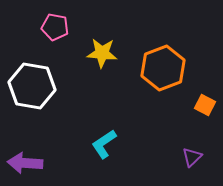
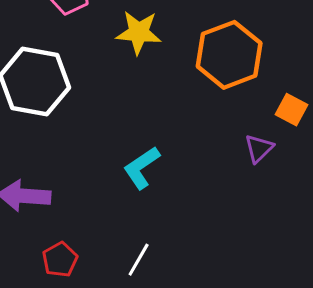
purple triangle: (192, 157) -> (259, 148), moved

